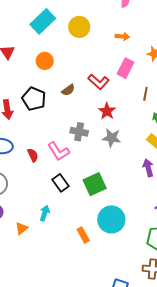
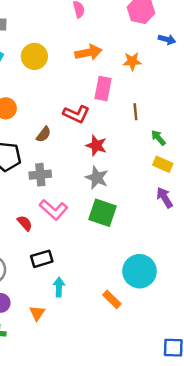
orange arrow: (122, 36) -> (88, 52), size x1.5
gray cross: (79, 132) -> (40, 175), moved
gray star: (112, 138) -> (97, 178), moved, turned 30
black rectangle: (61, 183) -> (42, 259), moved, turned -54
green square: (95, 184) -> (103, 213), moved, turned -30

